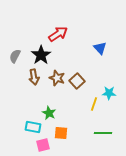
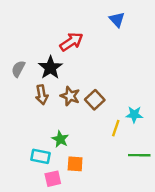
blue triangle: (100, 48) -> (117, 20), moved
green line: (103, 133) -> (139, 155), moved

